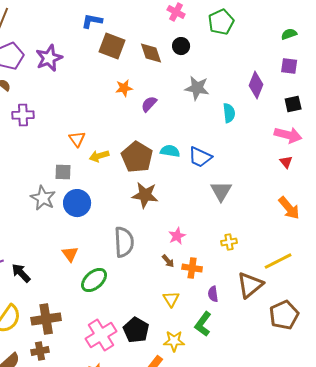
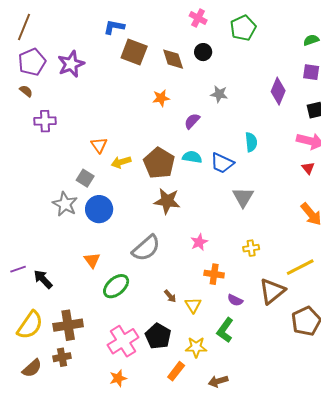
orange star: (124, 88) -> (161, 98), moved
gray star: (197, 88) -> (219, 94), size x0.7
purple semicircle: (149, 104) -> (192, 121), moved
cyan semicircle: (229, 113) -> (251, 142), moved
gray square: (63, 172) -> (85, 178), turned 30
gray semicircle: (124, 242) -> (146, 248), turned 52
brown arrow: (168, 261) -> (170, 296), moved
purple semicircle: (213, 294) -> (235, 300), turned -56

